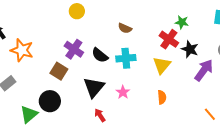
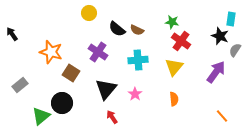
green star: (182, 22) -> (172, 22), moved
purple cross: (74, 49) -> (98, 52), moved
black star: (190, 49) -> (220, 36), moved
orange star: (22, 50) -> (51, 52), moved
black semicircle: (100, 55) -> (117, 29), moved

